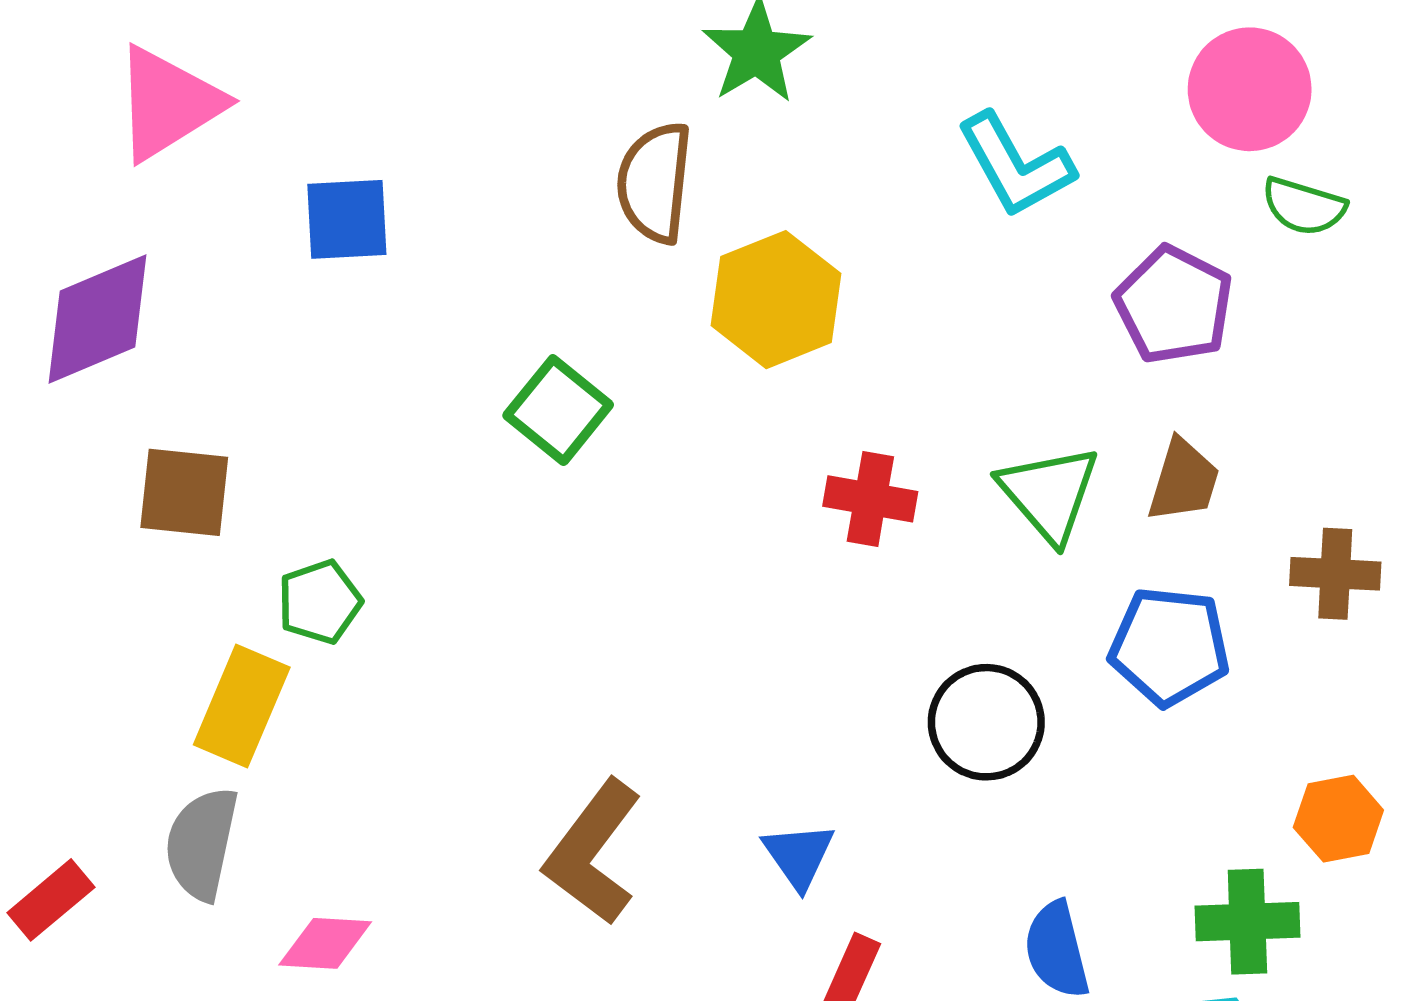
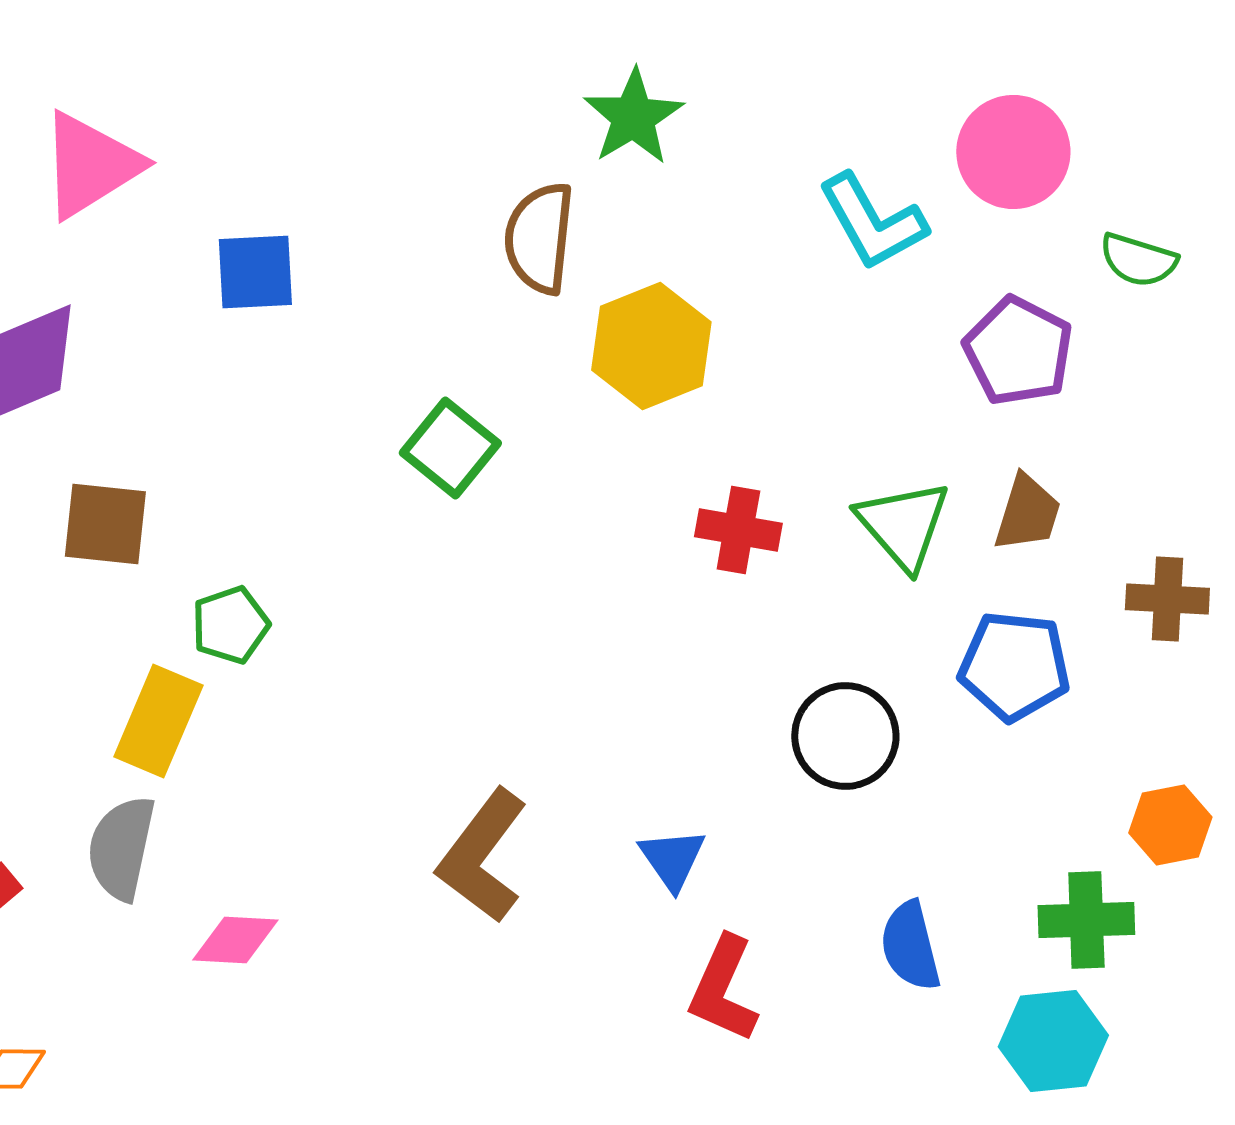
pink circle: (1250, 89) -> (1013, 152), moved

